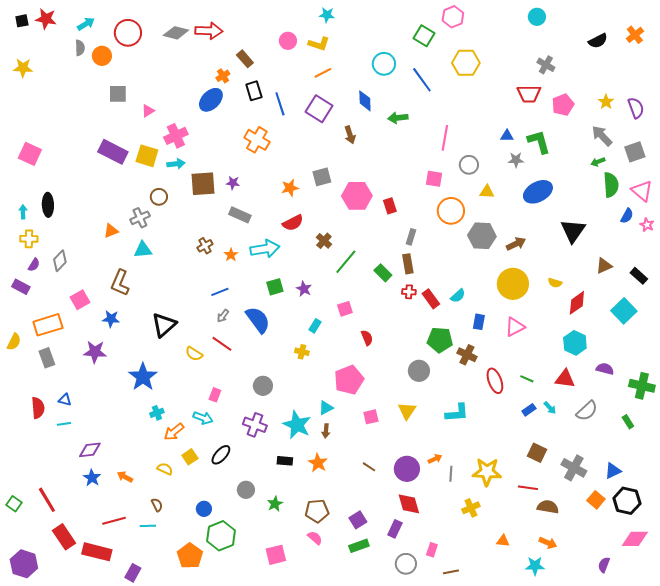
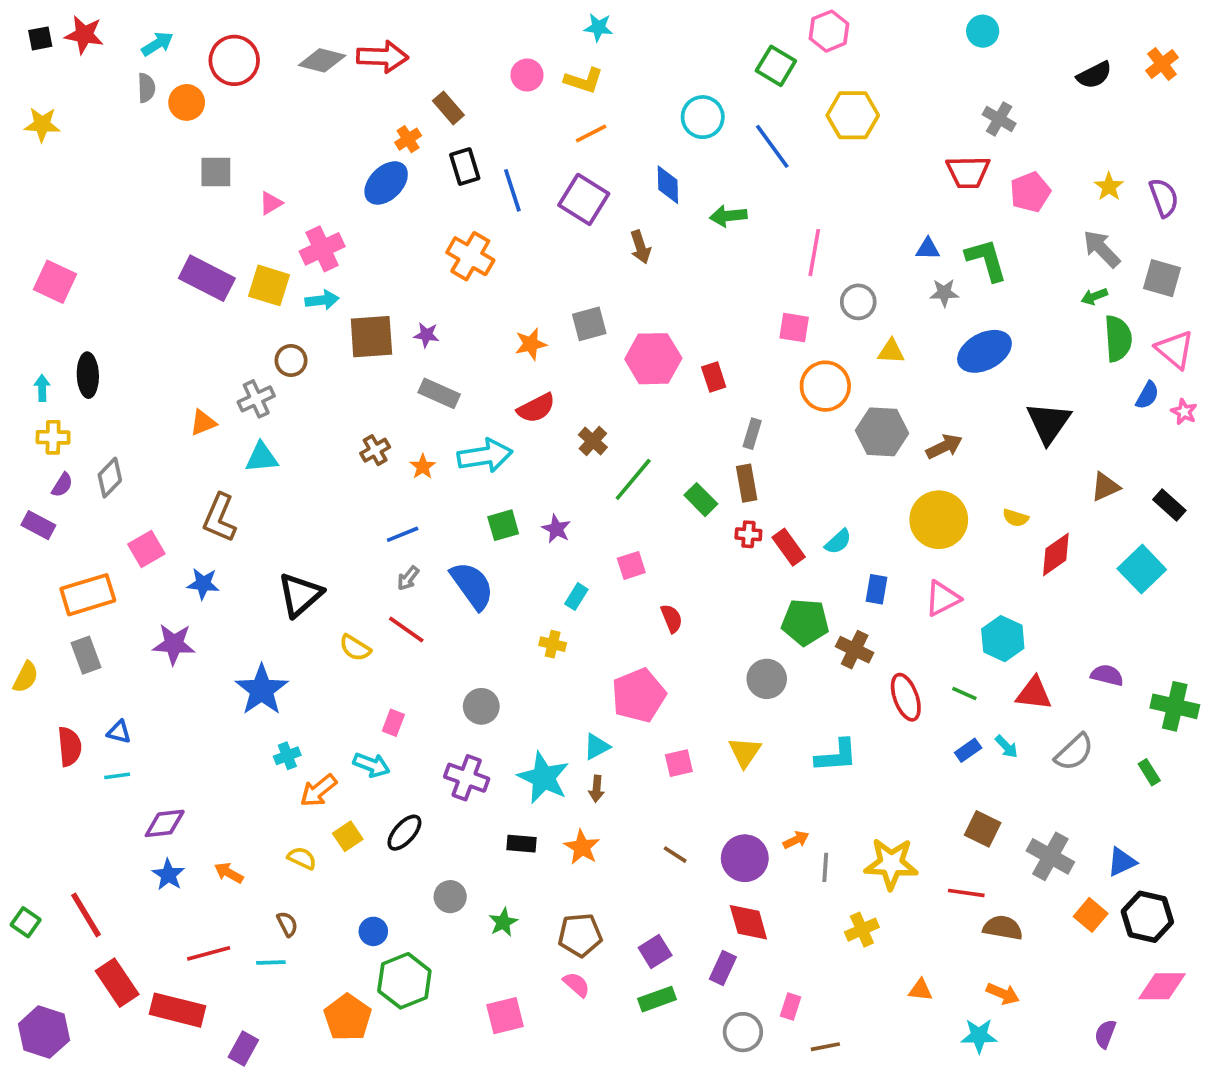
gray square: (635, 152) -> (1162, 278), turned 35
yellow semicircle: (14, 342) -> (26, 677), moved
cyan hexagon: (575, 343) -> (1003, 639), moved

